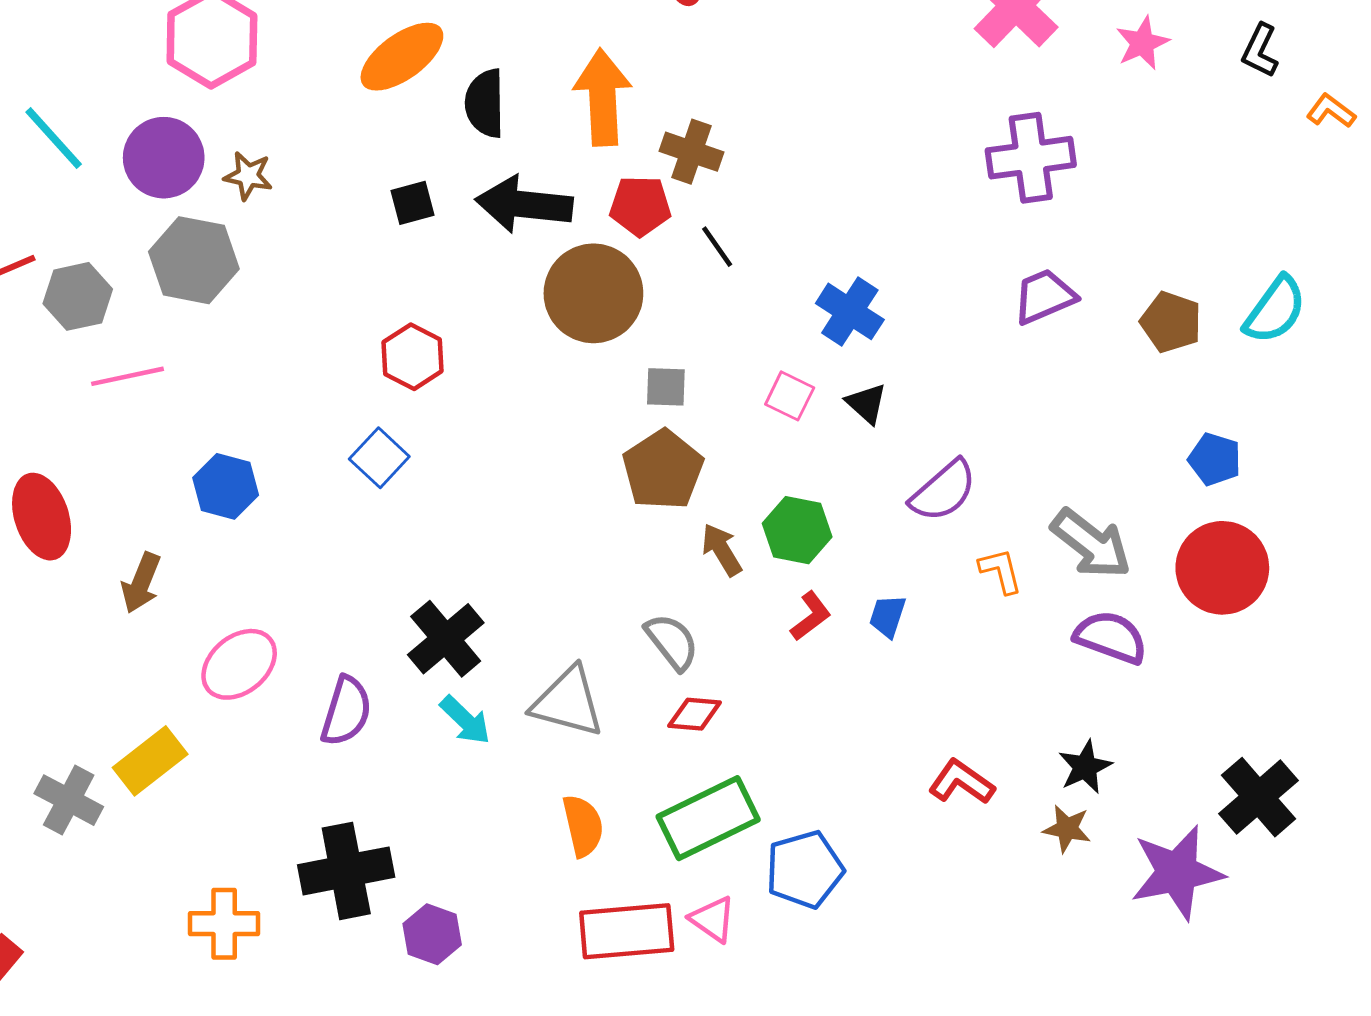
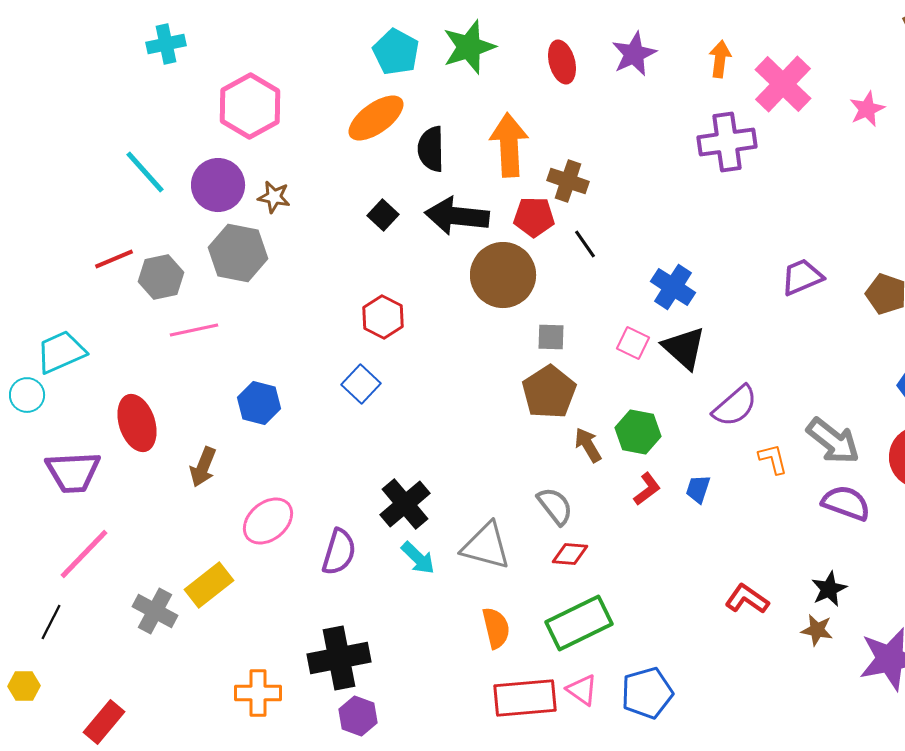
purple cross: (1031, 158) -> (727, 142), moved
black square: (413, 203) -> (383, 215), turned -32
black triangle: (866, 403) -> (684, 348), size x1.6
blue pentagon: (805, 869) -> (647, 693), moved
purple hexagon: (432, 934) -> (358, 716), moved

